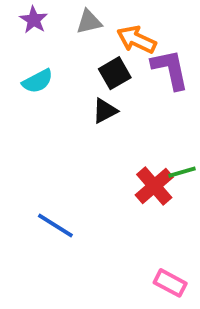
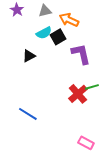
purple L-shape: (170, 69) -> (81, 54), moved
cyan semicircle: (38, 81) -> (44, 33), moved
black triangle: (105, 111) -> (29, 56), moved

